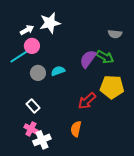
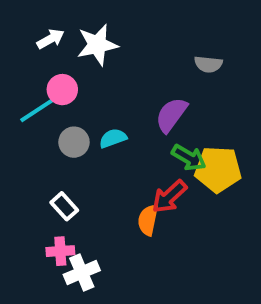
white arrow: (27, 30) -> (51, 39), moved
gray semicircle: (115, 34) -> (208, 64), moved
green arrow: (105, 57) -> (189, 158), moved
pink cross: (31, 129) -> (60, 251), turned -32
orange semicircle: (76, 129) -> (148, 220), moved

